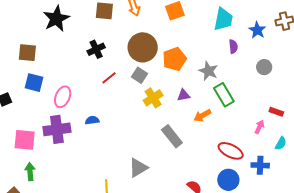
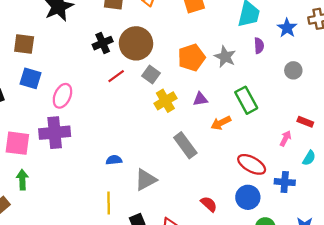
brown circle: (143, 47) -> (136, 43), moved
gray star: (208, 71) -> (225, 57), moved
blue semicircle: (92, 120) -> (114, 160), moved

